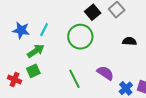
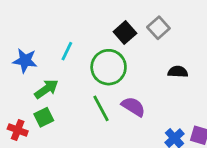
cyan line: (44, 30) -> (67, 51), moved
purple semicircle: (105, 73) -> (133, 107), moved
green line: (74, 79) -> (101, 108), moved

